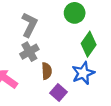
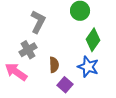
gray cross: (29, 52) -> (28, 50), moved
blue star: (83, 73) -> (88, 67), turned -30

